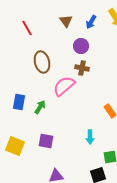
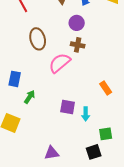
green arrow: (40, 107) -> (30, 97), moved
purple square: (46, 141) -> (68, 107), moved

